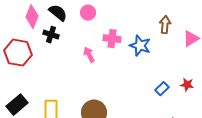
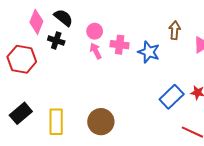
pink circle: (88, 13) -> (95, 31), moved
pink arrow: (89, 55) -> (96, 51), moved
blue rectangle: (162, 89) -> (172, 97), size x1.6

